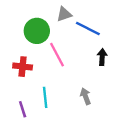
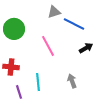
green circle: (37, 31) -> (14, 29), moved
black arrow: (102, 57) -> (86, 48), turned 56
red cross: (23, 67) -> (11, 67), moved

